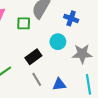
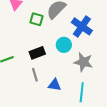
blue cross: (71, 18) -> (82, 26), size x1.5

